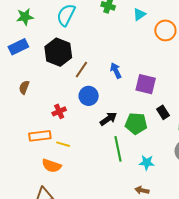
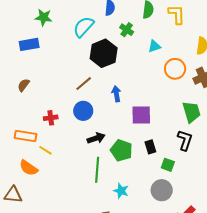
black hexagon: (58, 52) -> (104, 53), moved
purple square: (146, 84) -> (141, 115), turned -30

